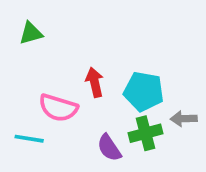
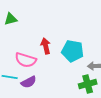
green cross: (146, 133) -> (88, 84), moved
purple semicircle: (109, 148) -> (29, 82), moved, turned -84

